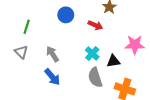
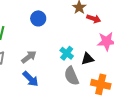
red arrow: (95, 25) -> (94, 19), moved
gray arrow: (53, 54) -> (29, 57), turned 91

